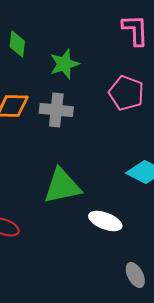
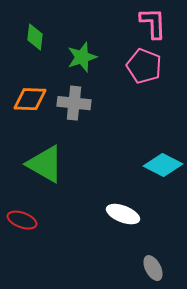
pink pentagon: (126, 93) -> (144, 66), moved
green triangle: (62, 186) -> (45, 164), moved, turned 42

